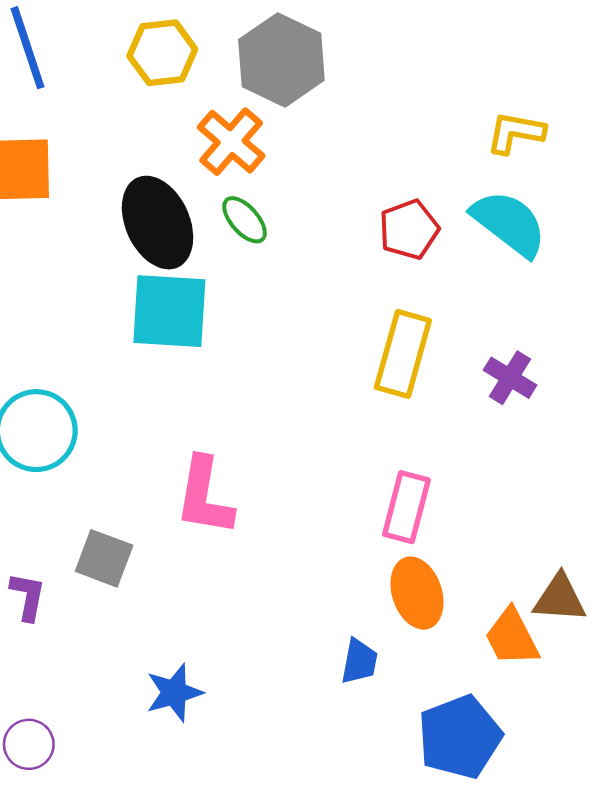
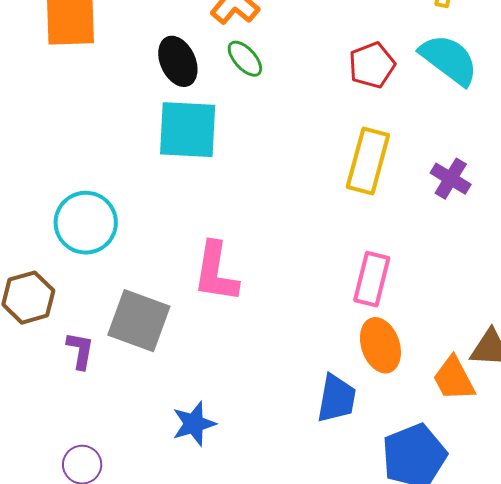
black ellipse: (158, 223) -> (178, 61), size x0.7
gray square: (104, 558) -> (139, 321), size x1.4
blue trapezoid: (359, 661) -> (336, 398), size x1.4

